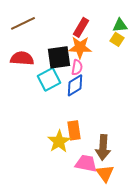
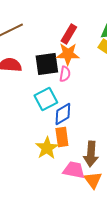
cyan square: (49, 79) -> (46, 99), moved
blue diamond: (75, 85) -> (63, 114), moved

